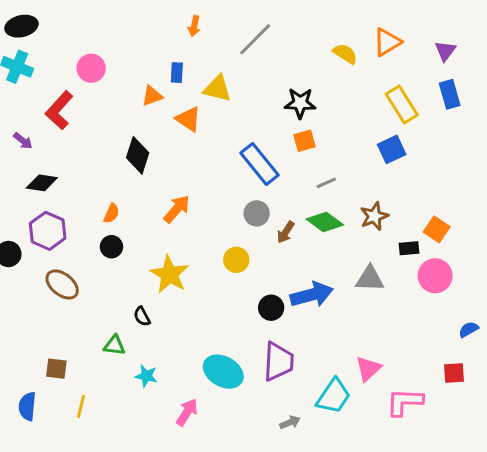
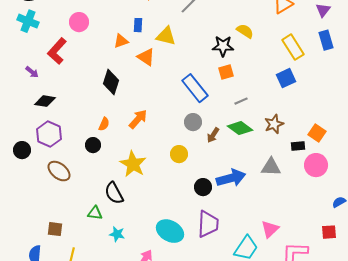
yellow semicircle: (345, 54) -> (245, 31), moved
orange semicircle: (111, 213) -> (104, 124), moved
black semicircle: (142, 316) -> (114, 193), size x1.6

